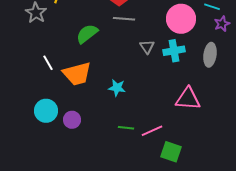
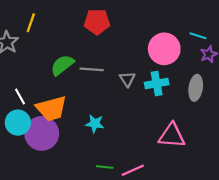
gray line: (124, 19) -> (92, 69), moved
cyan circle: (46, 111) -> (18, 123), moved
purple circle: (72, 120) -> (42, 133), moved, size x1.8

